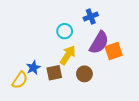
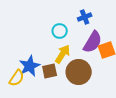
blue star: (33, 68) -> (30, 66), size x1.5
brown circle: (84, 74) -> (79, 72), size x1.6

